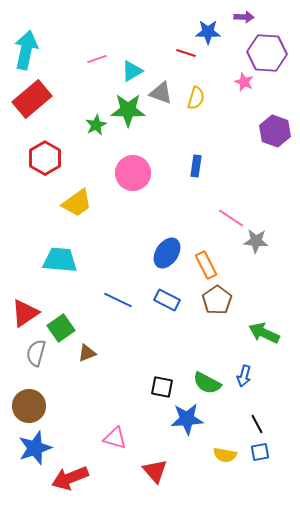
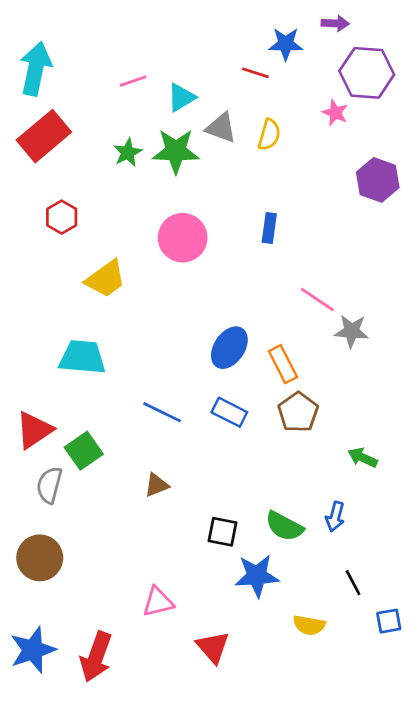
green star: (96, 125) -> (128, 153), moved
red hexagon: (45, 158) -> (62, 217), size x0.7
green arrow: (264, 333) -> (363, 458), size x0.7
brown triangle: (87, 353) -> (157, 485), moved
pink triangle: (115, 438) -> (158, 602), turned -30
blue star: (35, 448) -> (33, 650), moved
blue square: (260, 452) -> (389, 621), moved
red arrow: (70, 478) -> (96, 657), turned -48

